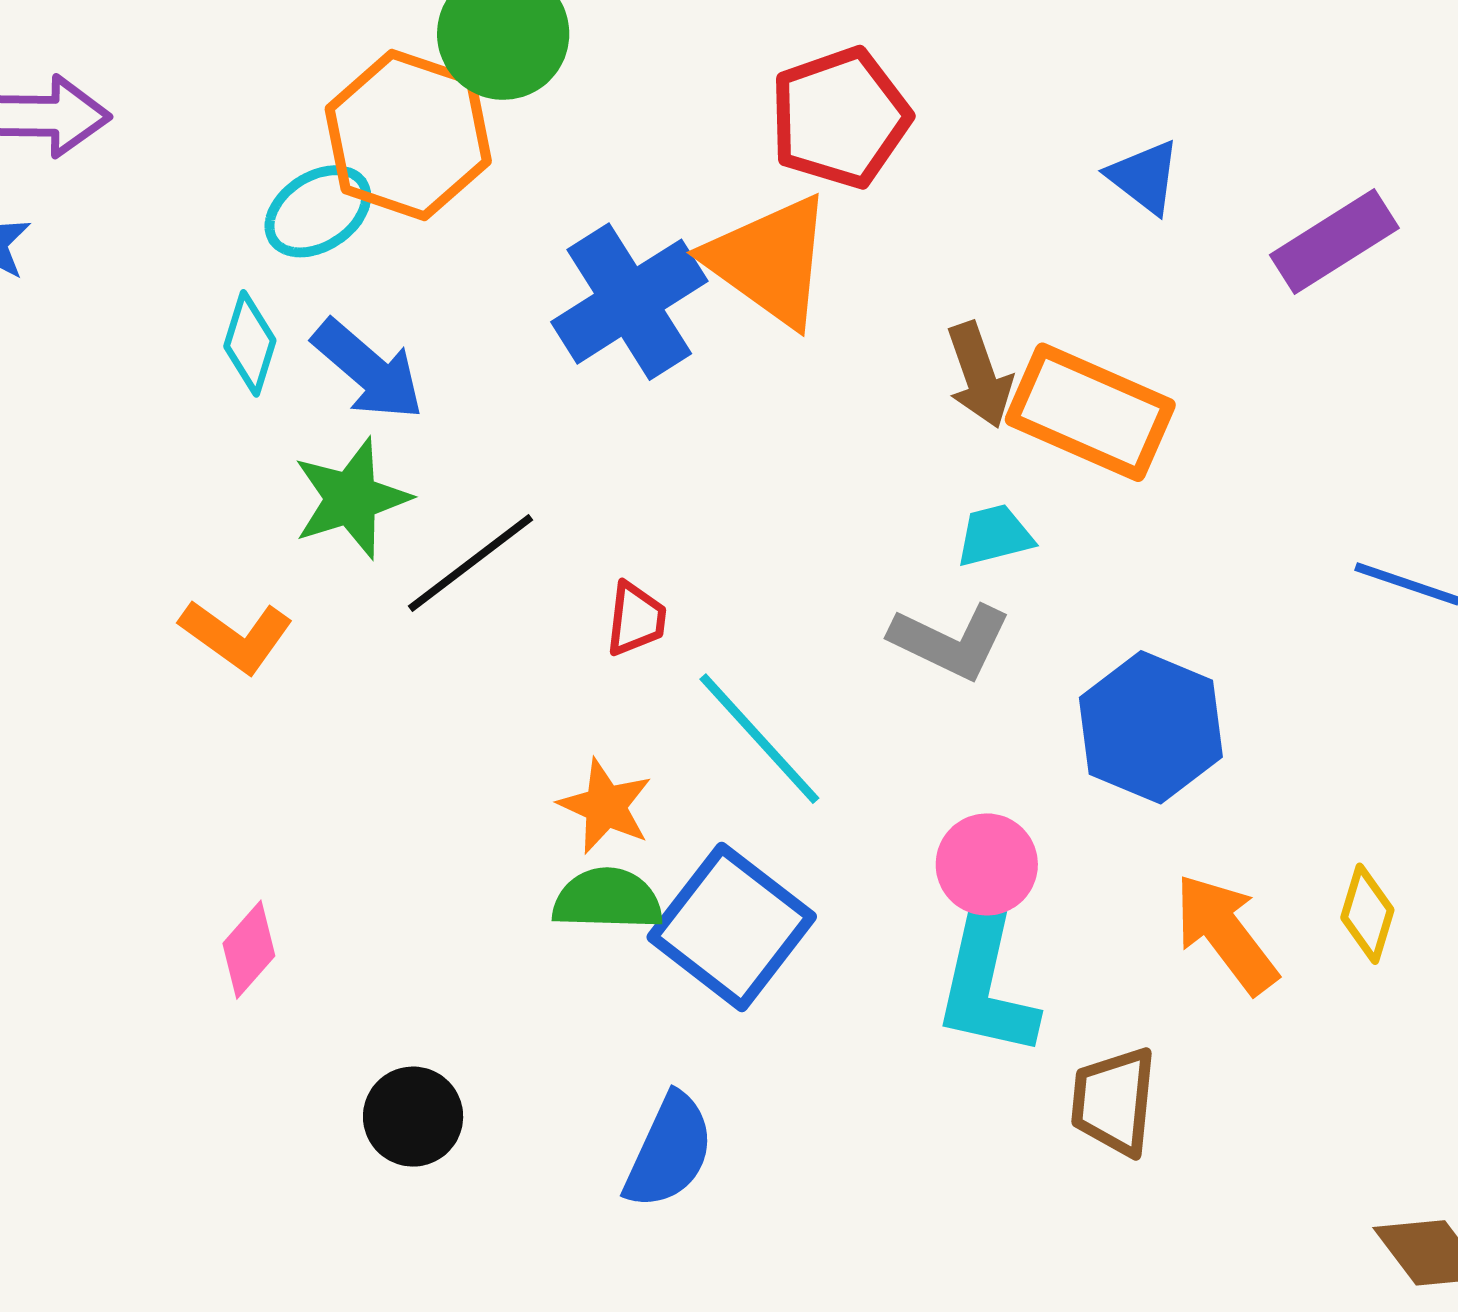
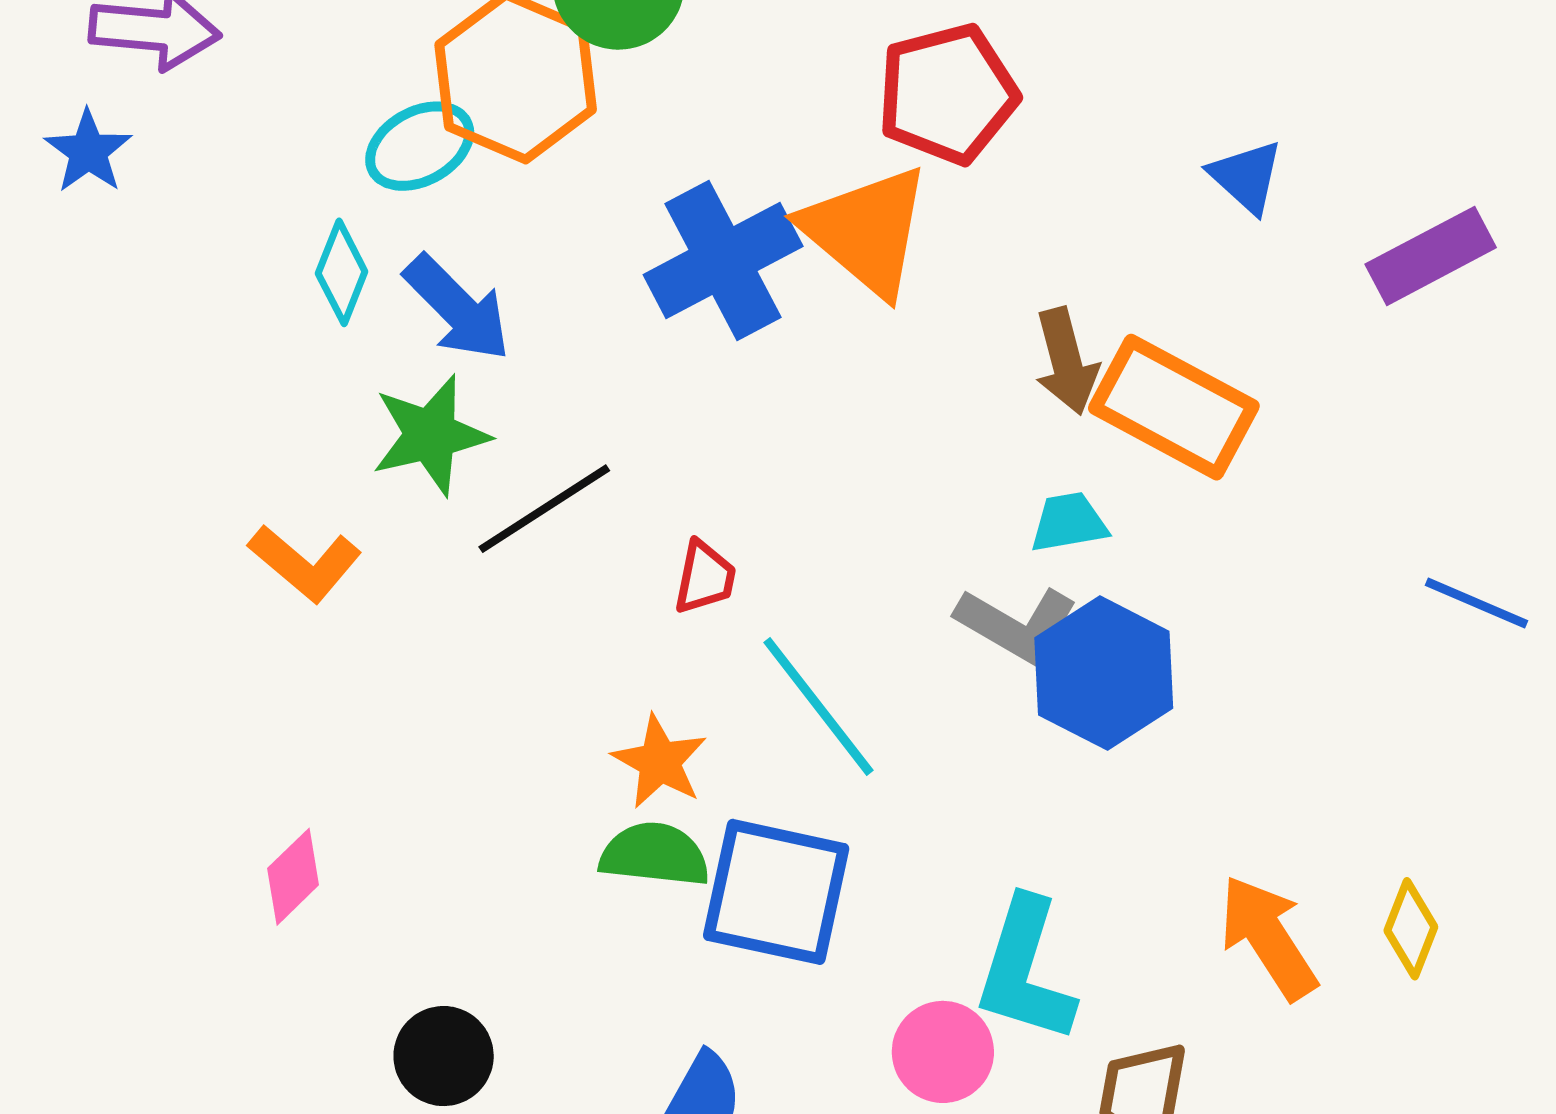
blue hexagon: (1151, 727) -> (1104, 673), moved
pink circle: (987, 864) -> (943, 1052), moved
blue square: (732, 927) -> (776, 892), turned -30

